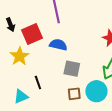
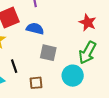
brown square: (74, 94) -> (36, 83), moved

